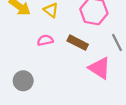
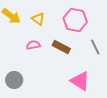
pink triangle: (100, 68) -> (80, 81), moved

